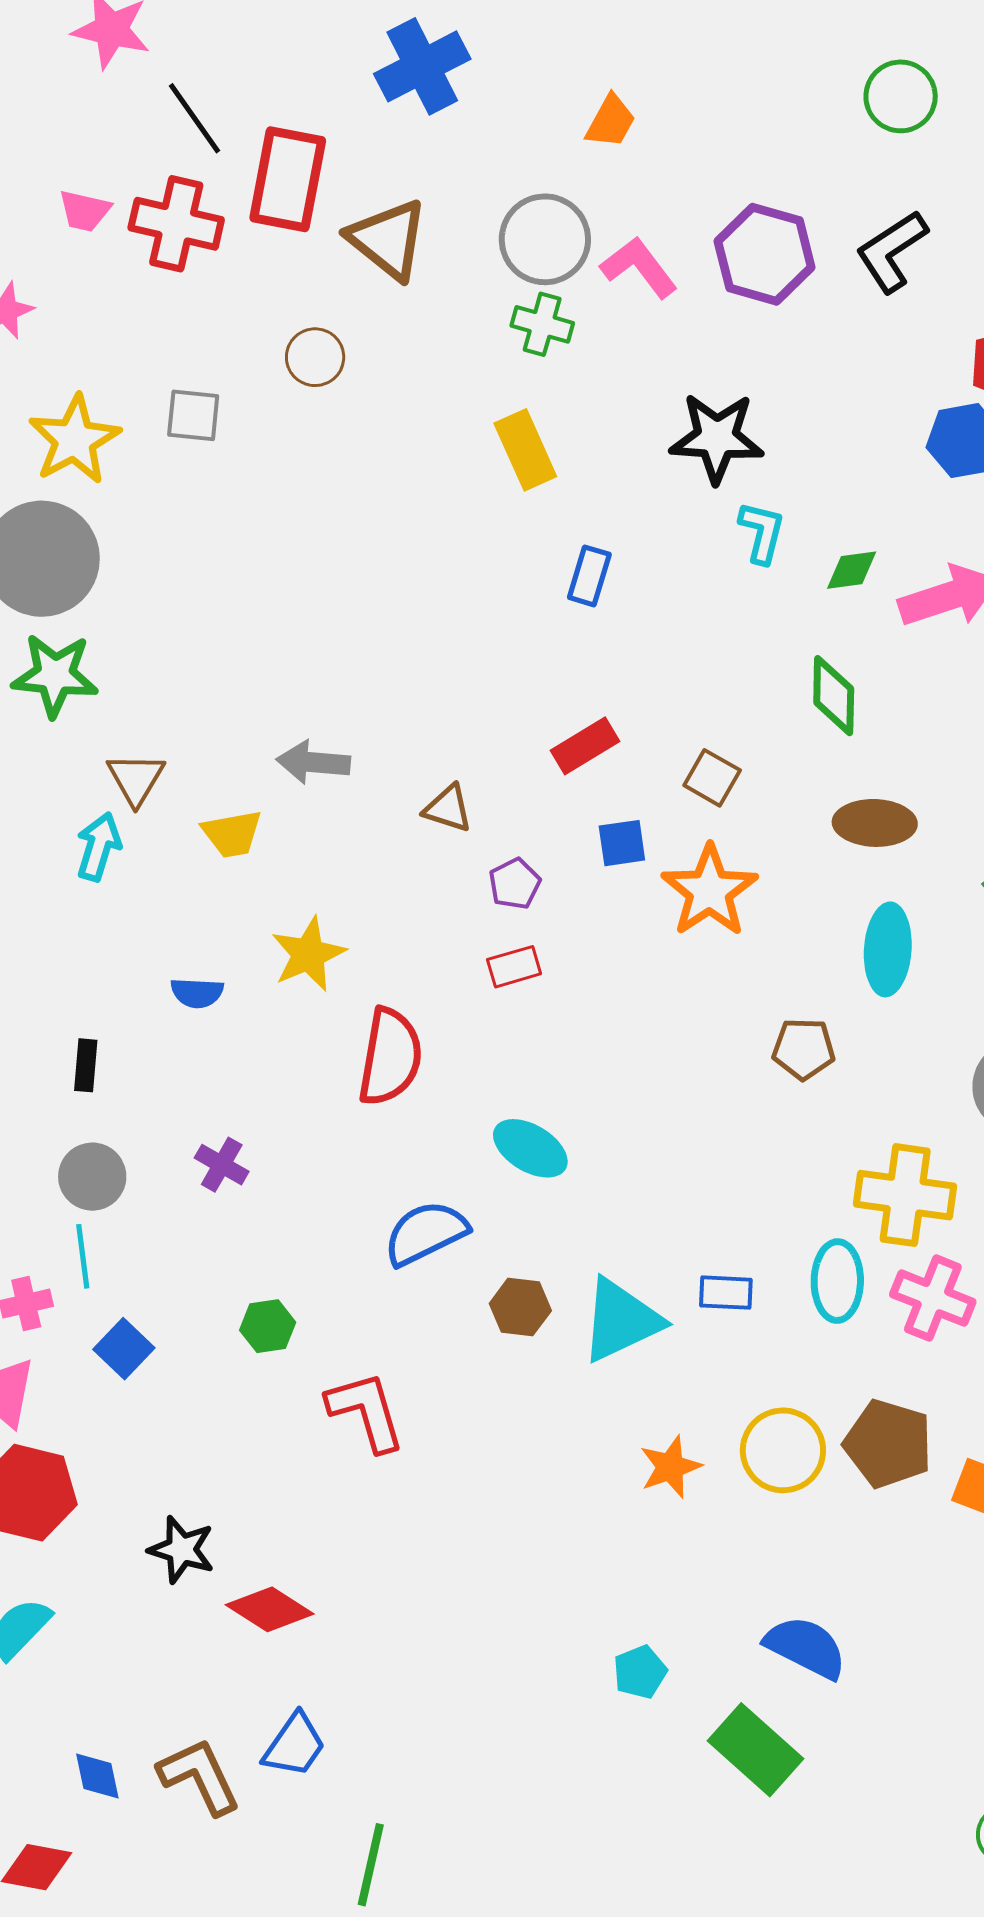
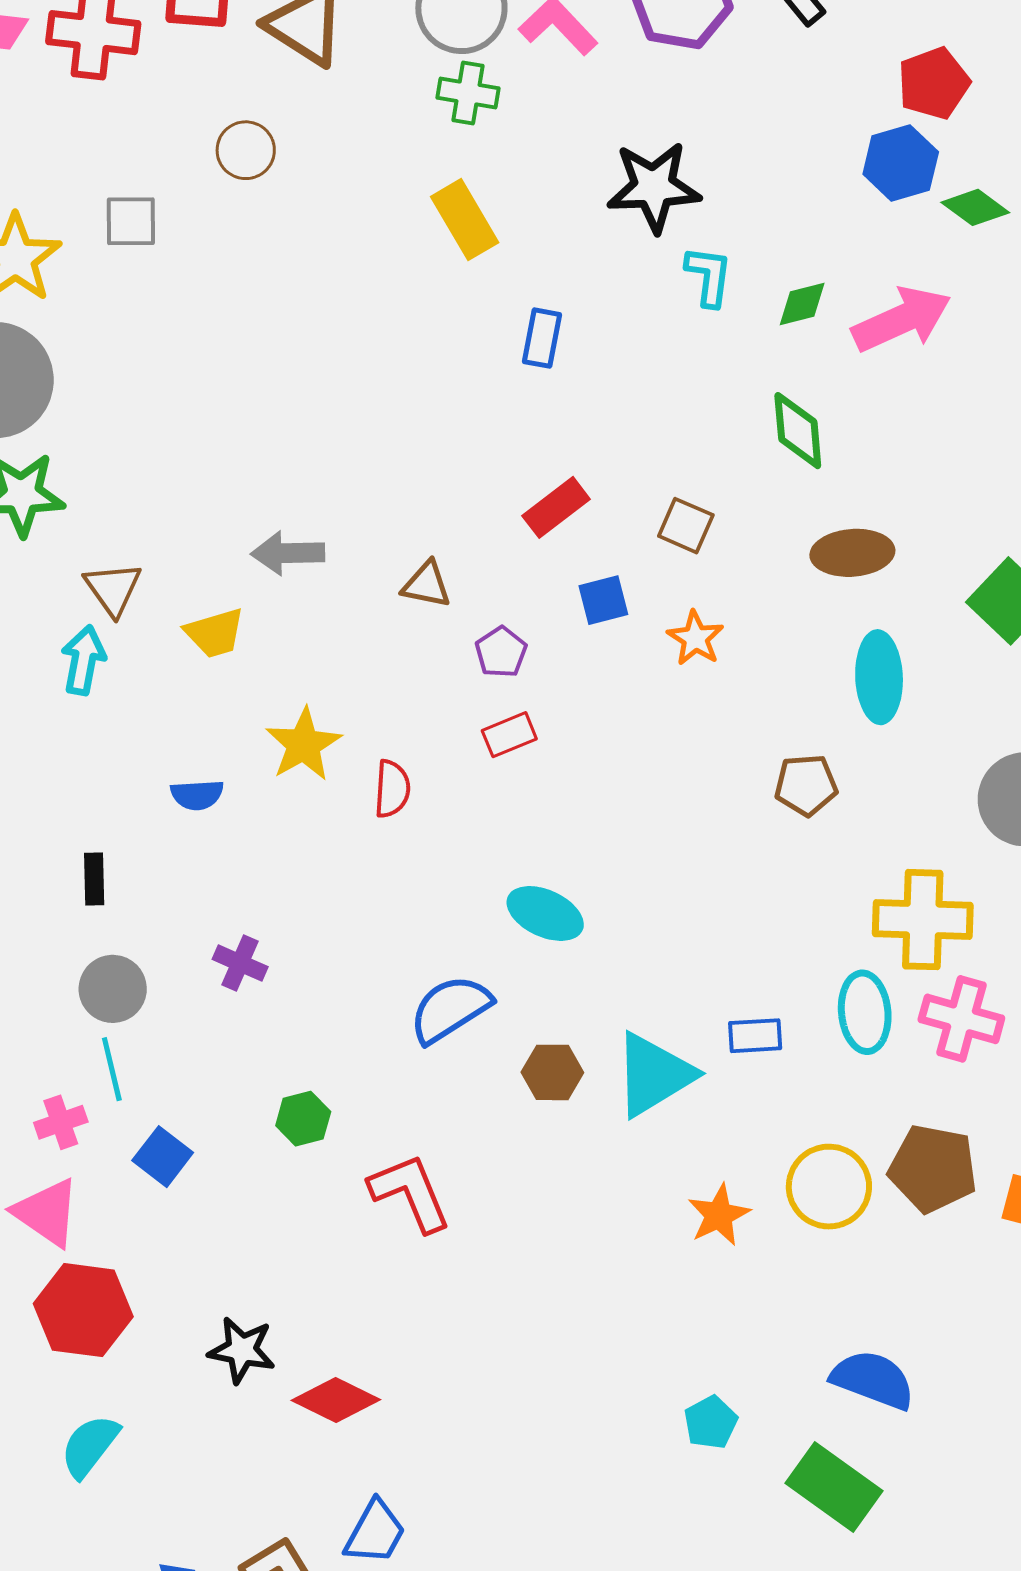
orange star: (710, 891) -> (695, 638), size x0.6
red semicircle: (390, 1057) -> (392, 789), moved, size x0.6

